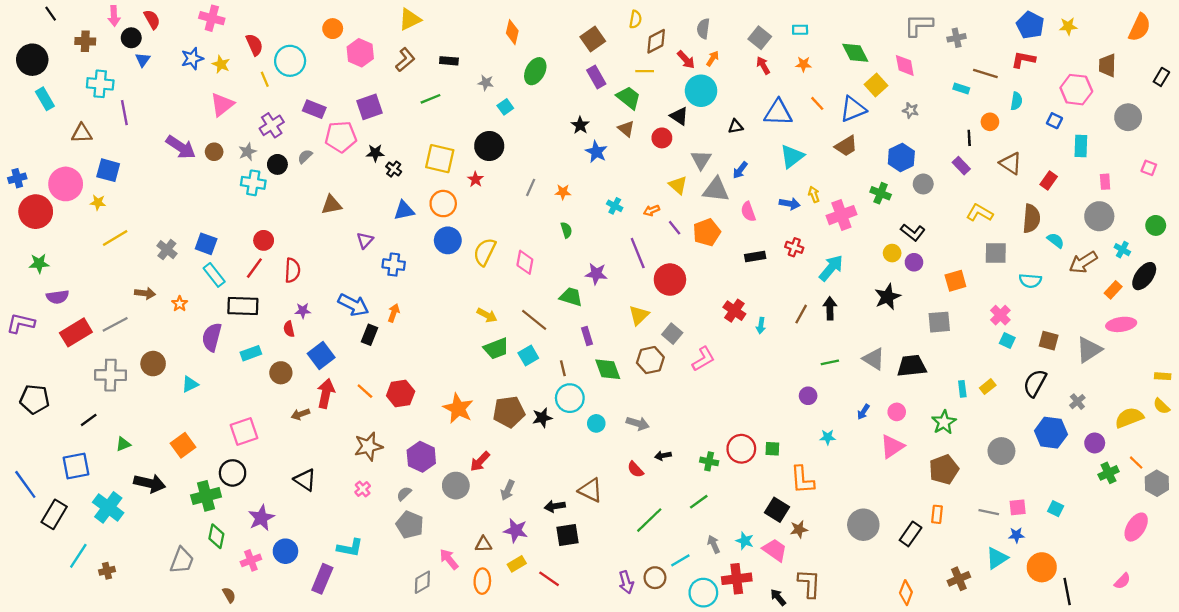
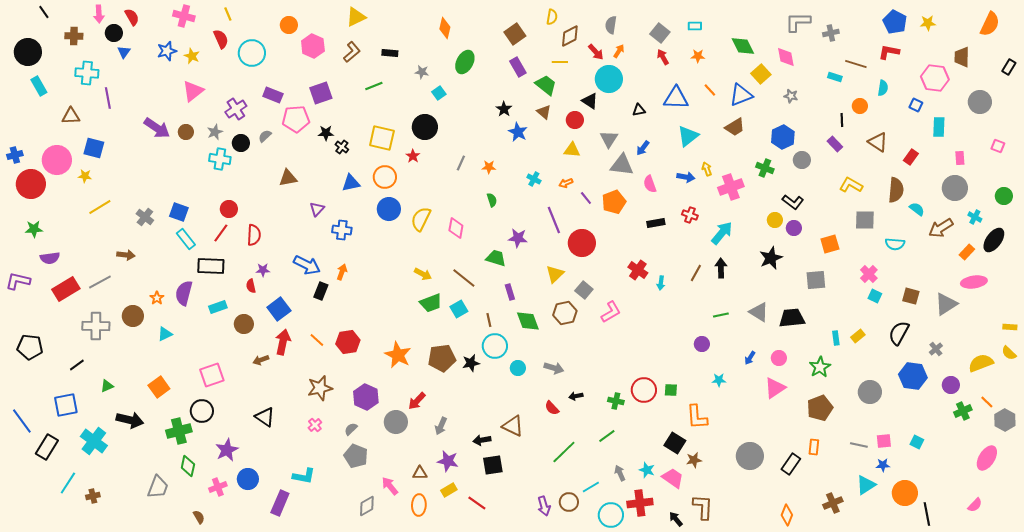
yellow line: (265, 79) -> (228, 14), moved
yellow triangle: (678, 185) -> (572, 150), moved, turned -36
orange star: (180, 304) -> (157, 298), moved

